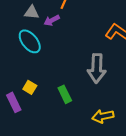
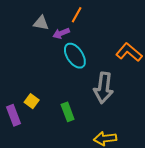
cyan ellipse: (30, 41) -> (75, 56), moved

